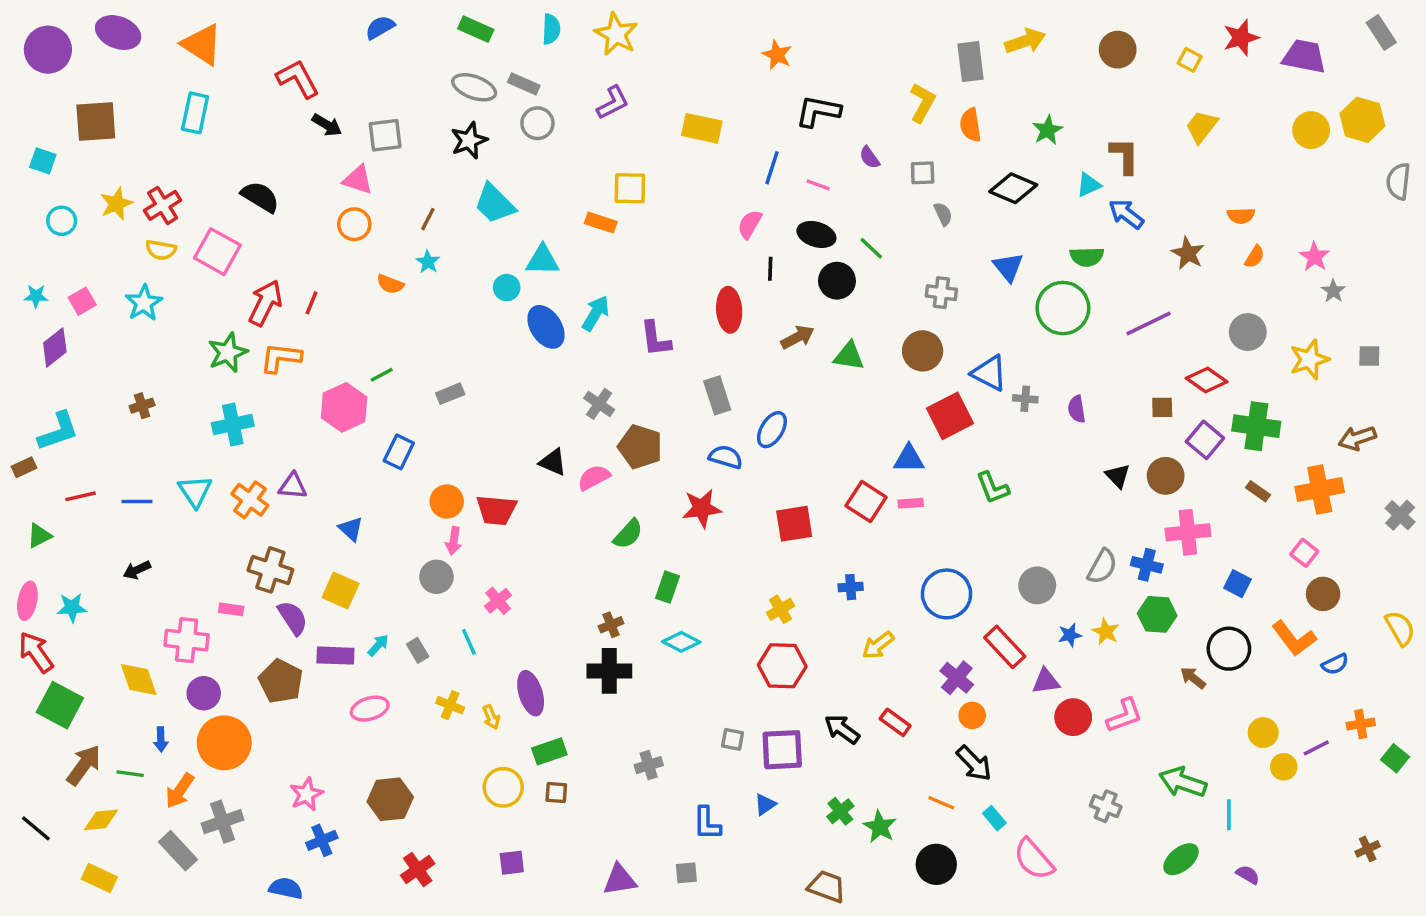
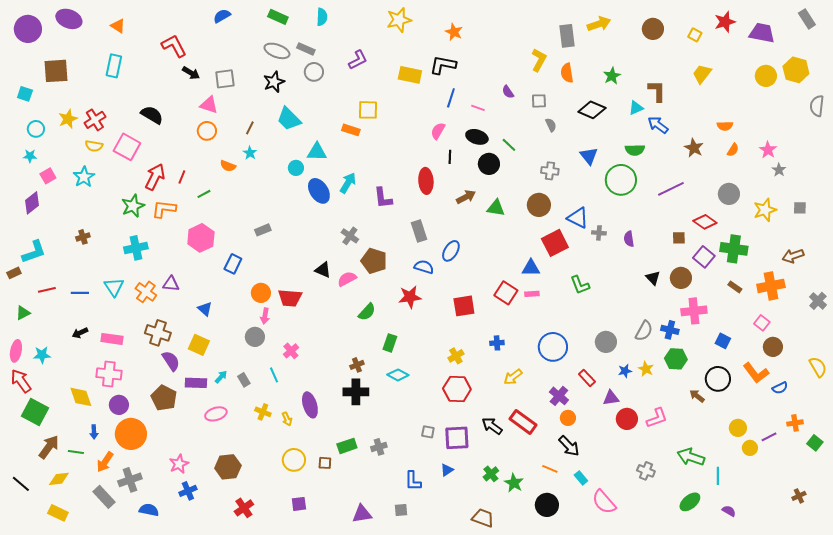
yellow star: (616, 34) -> (399, 20), moved, turned 30
orange triangle: (202, 44) -> (118, 26), size x0.6
black L-shape: (818, 111) -> (443, 65), moved
cyan star: (36, 296) -> (30, 156), moved
green line: (382, 375) -> (204, 194), moved
pink rectangle: (231, 609) -> (112, 339), moved, size x1.5
red rectangle: (1005, 647) -> (587, 378), size x0.7
red rectangle: (895, 722) -> (523, 422), size x1.5
green rectangle: (549, 751) -> (347, 446), moved
blue semicircle: (286, 888) -> (149, 510), moved

